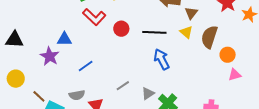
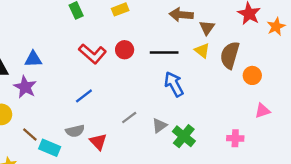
red L-shape: (94, 17) -> (93, 54), moved
blue triangle: (64, 39) -> (33, 59), moved
purple star: (50, 56) -> (25, 87), moved
pink triangle: (235, 75) -> (262, 111), moved

